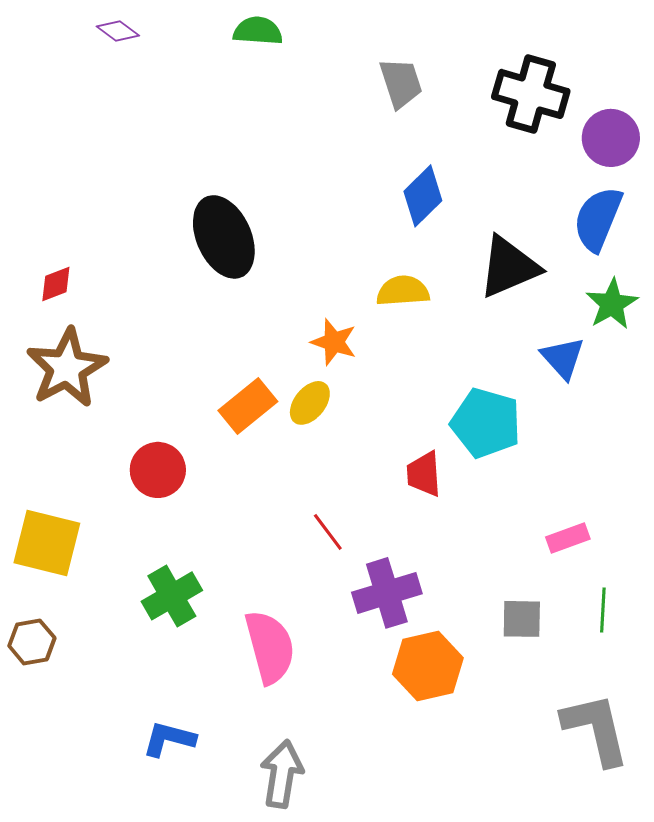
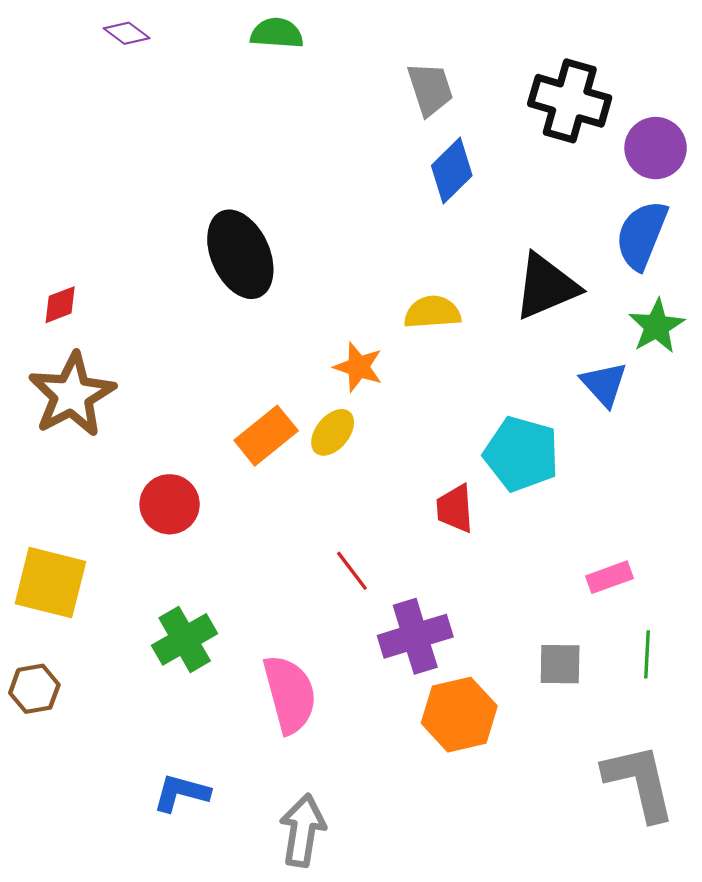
blue diamond: (423, 196) -> (452, 171), moved

